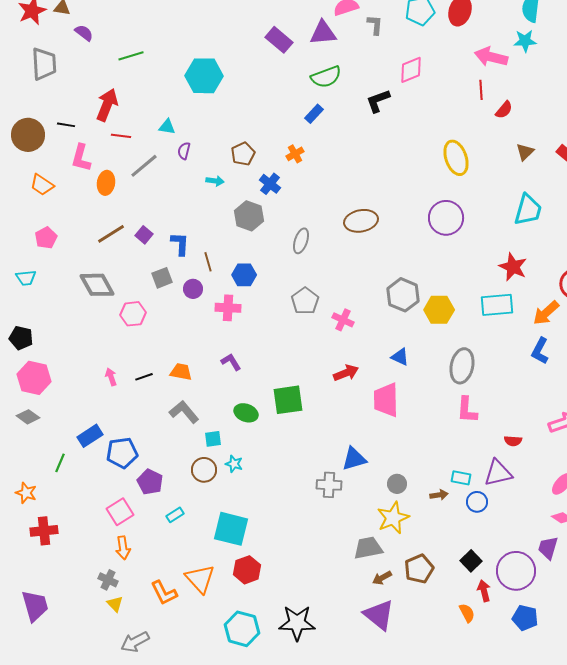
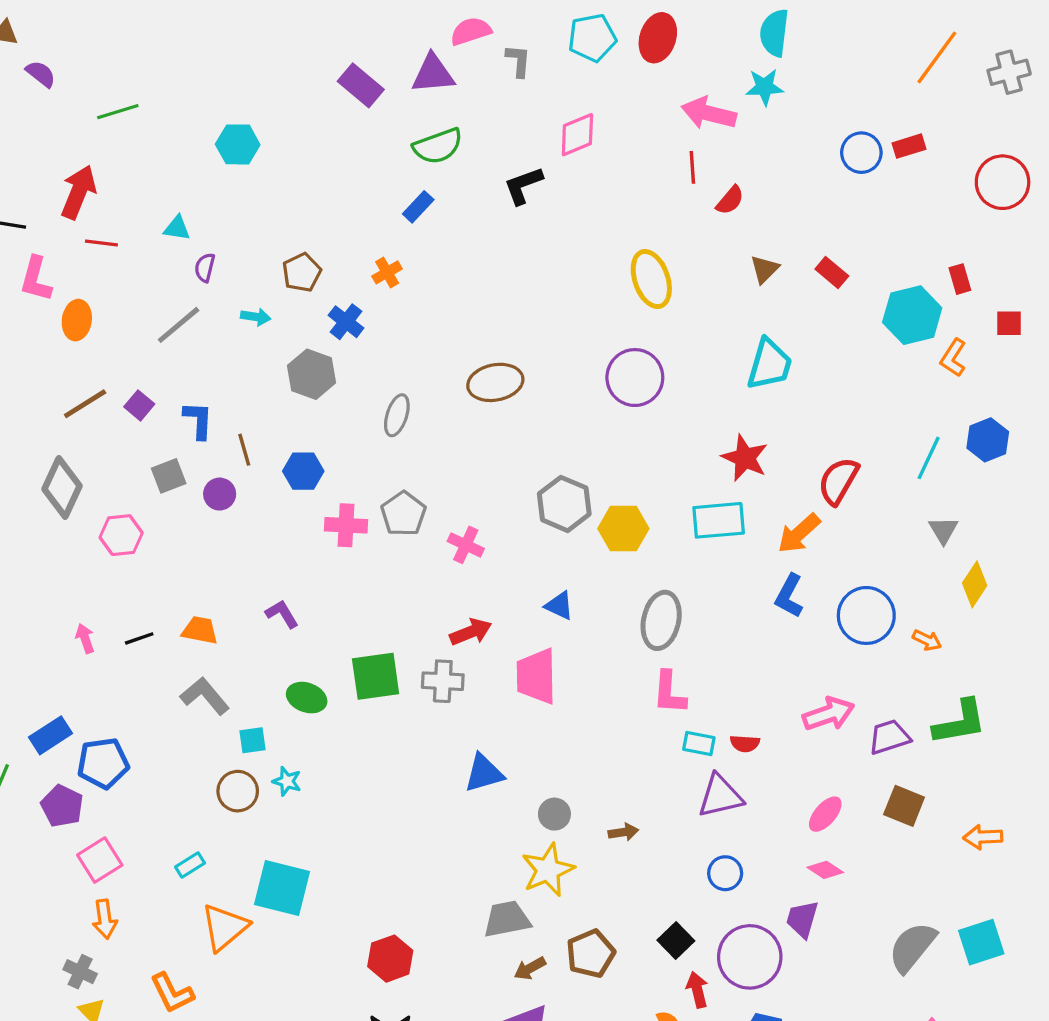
cyan hexagon: (204, 76) -> (238, 144), size x0.7
gray line: (144, 166) -> (179, 325), moved
gray diamond: (97, 285) -> (62, 487), turned 54
pink cross: (228, 308) -> (346, 525), moved
cyan rectangle: (461, 478) -> (699, 744), moved
purple pentagon: (150, 482) -> (62, 806), moved
gray cross: (329, 485) -> (443, 681), moved
blue circle: (477, 502) -> (725, 873), moved
red hexagon: (247, 570) -> (390, 959), moved
orange triangle: (200, 579) -> (225, 927), moved, turned 32

